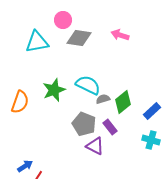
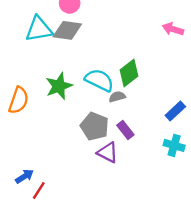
pink arrow: (120, 35) -> (173, 29), moved
gray diamond: (79, 38) -> (67, 30), moved
green diamond: (123, 102) -> (129, 73), moved

